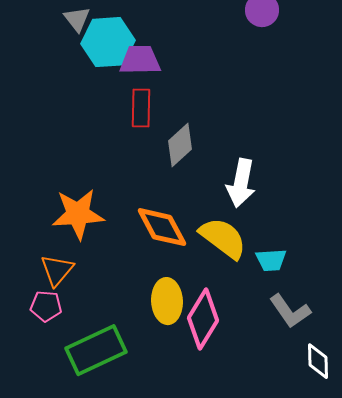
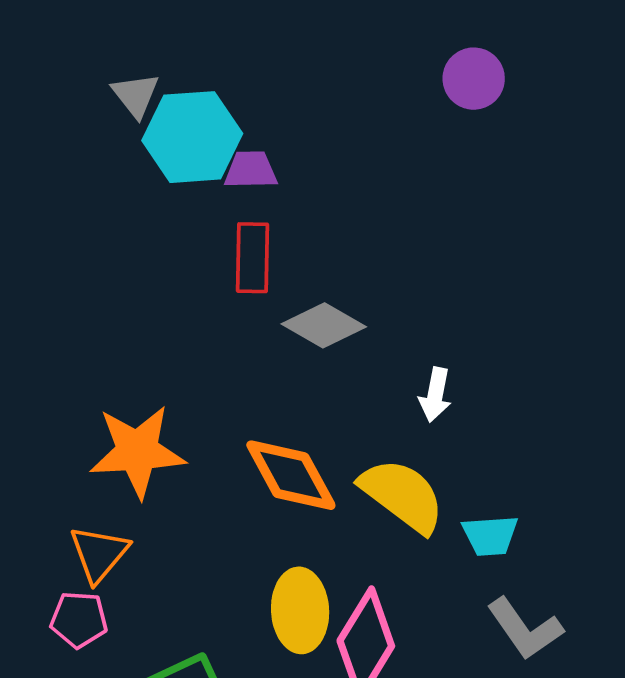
purple trapezoid: (140, 60) -> (251, 170), size x0.7
gray diamond: (180, 145) -> (324, 325), turned 72
white arrow: (241, 183) -> (435, 395), size x0.6

